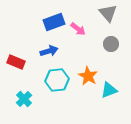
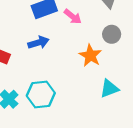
orange star: (88, 76) -> (90, 56), moved
cyan hexagon: (57, 80) -> (41, 94), moved

